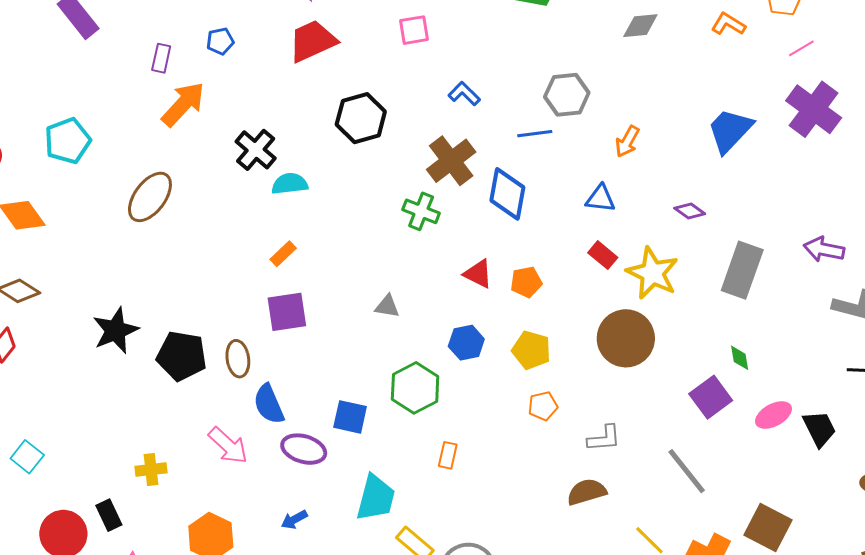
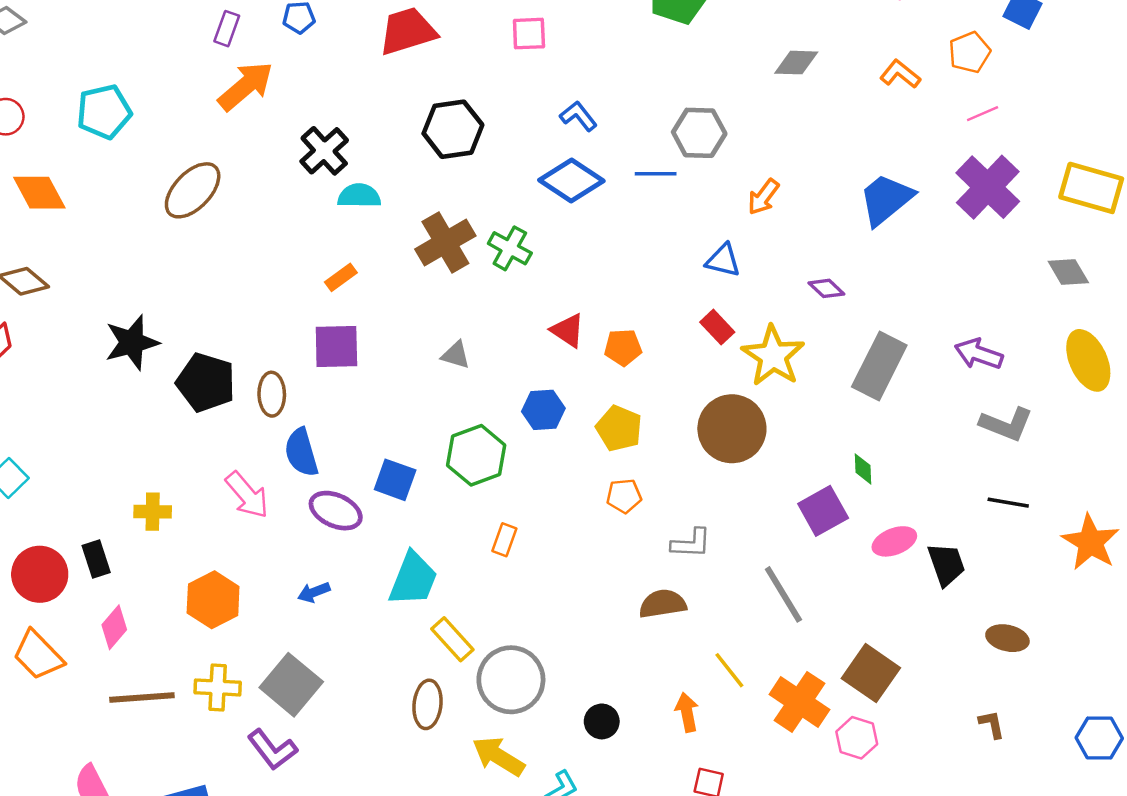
brown cross: (451, 161) -> (445, 242), moved
blue diamond: (507, 194) -> (571, 181), moved, turned -74

